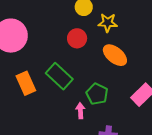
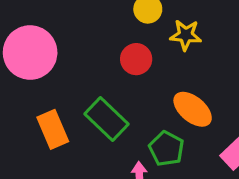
orange ellipse: (115, 55) -> (193, 109), moved

